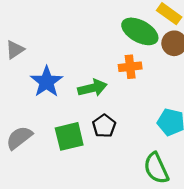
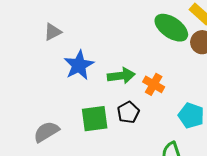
orange cross: (130, 67) -> (154, 84), moved, turned 30
gray semicircle: (19, 138) -> (46, 132), moved

